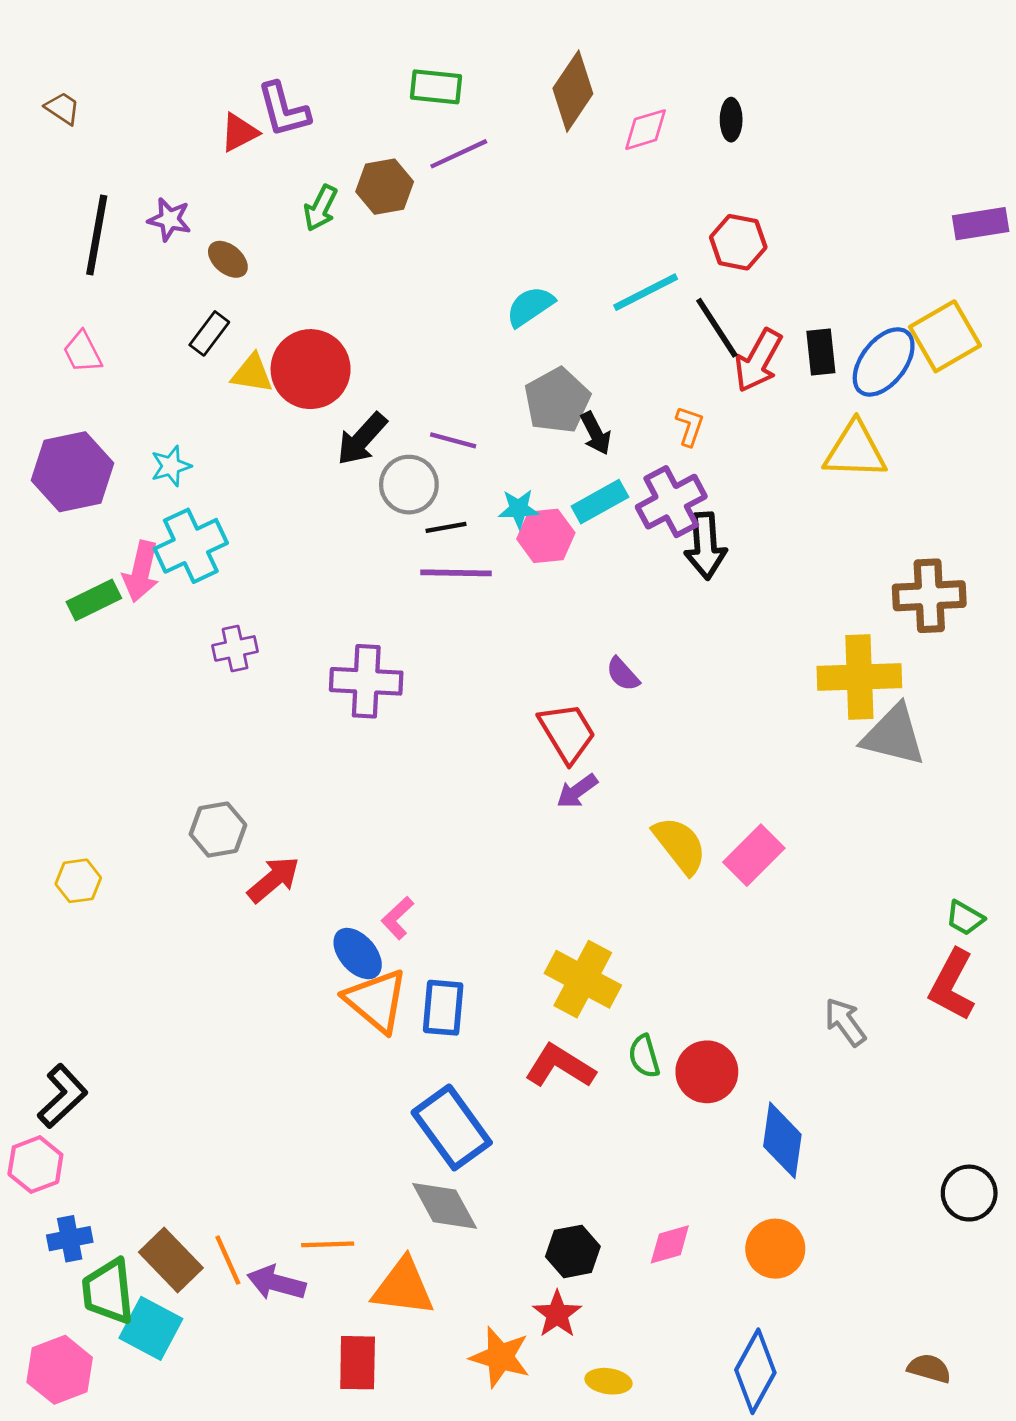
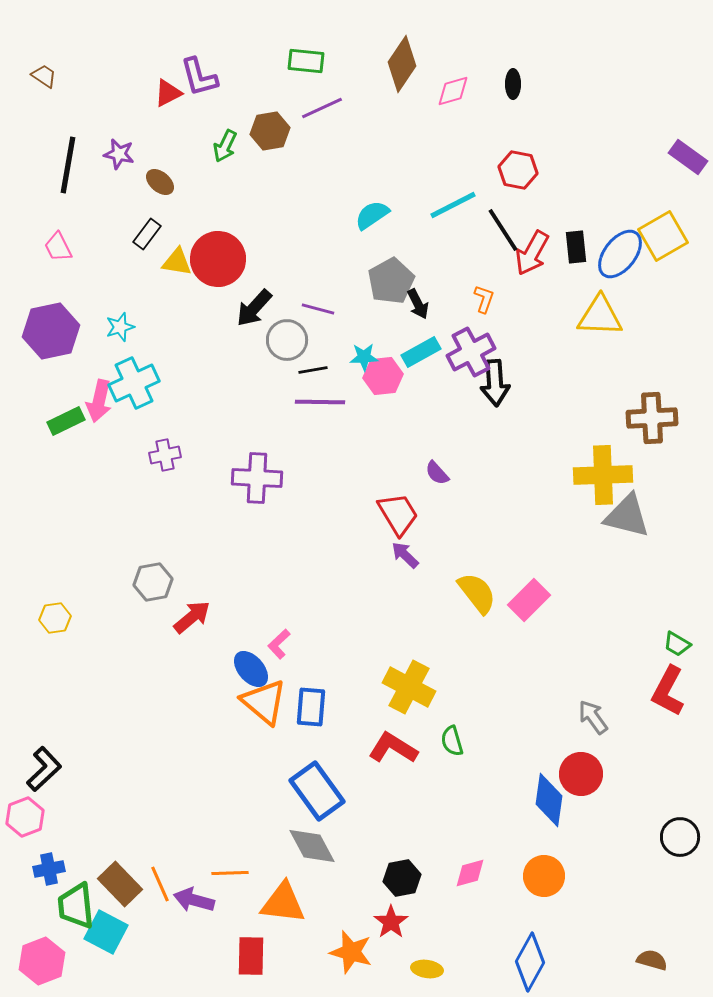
purple rectangle: (981, 224) -> (688, 157), turned 45
purple arrow: (577, 791) -> (405, 555), turned 80
red circle: (707, 1072) -> (581, 774), moved

